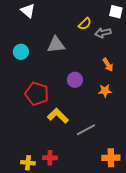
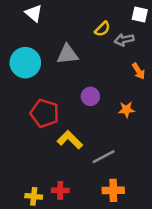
cyan circle: (21, 52) -> (25, 63), size x1.6
orange arrow: (108, 65) -> (139, 71), moved
orange cross: (111, 158) -> (113, 190), moved

